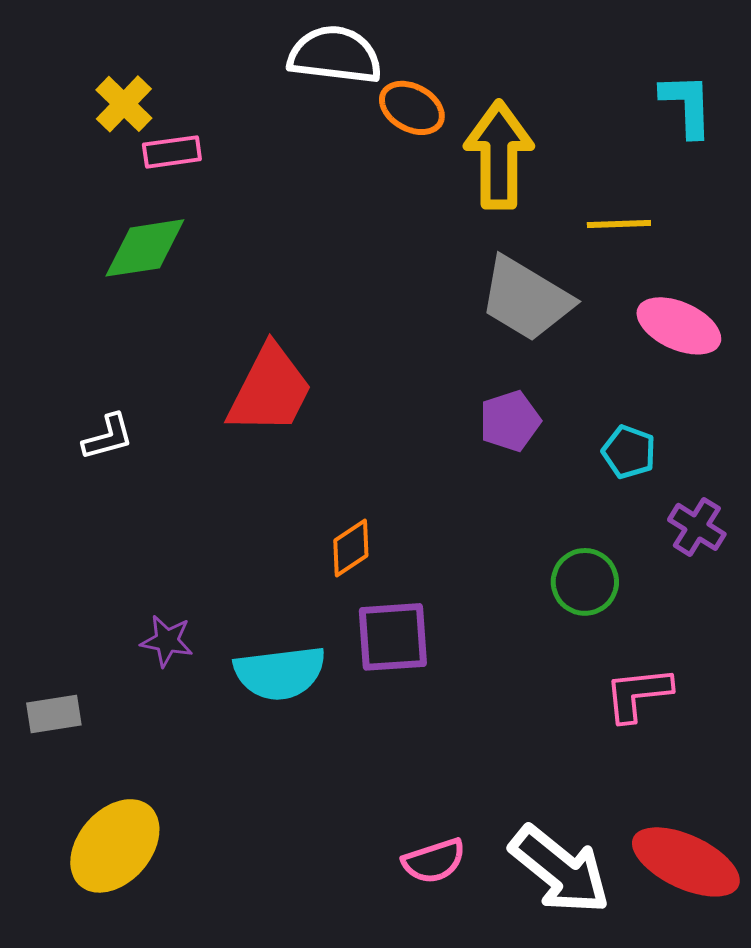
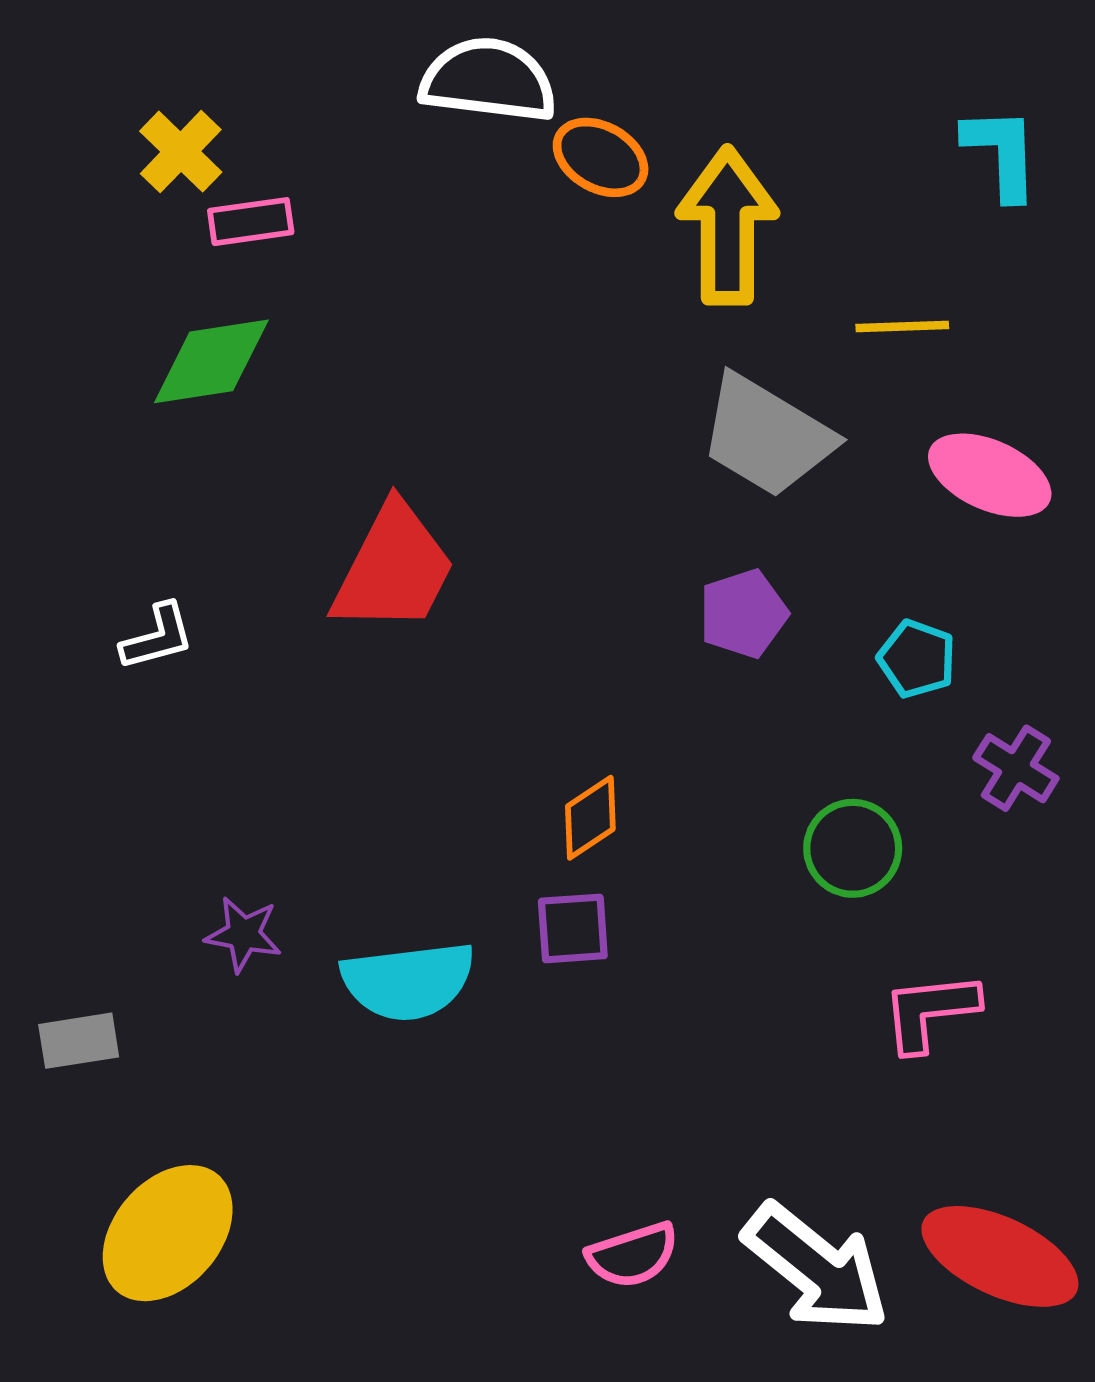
orange diamond: (351, 548) -> (590, 818), moved
purple square: (393, 637) -> (573, 928), size x0.7

